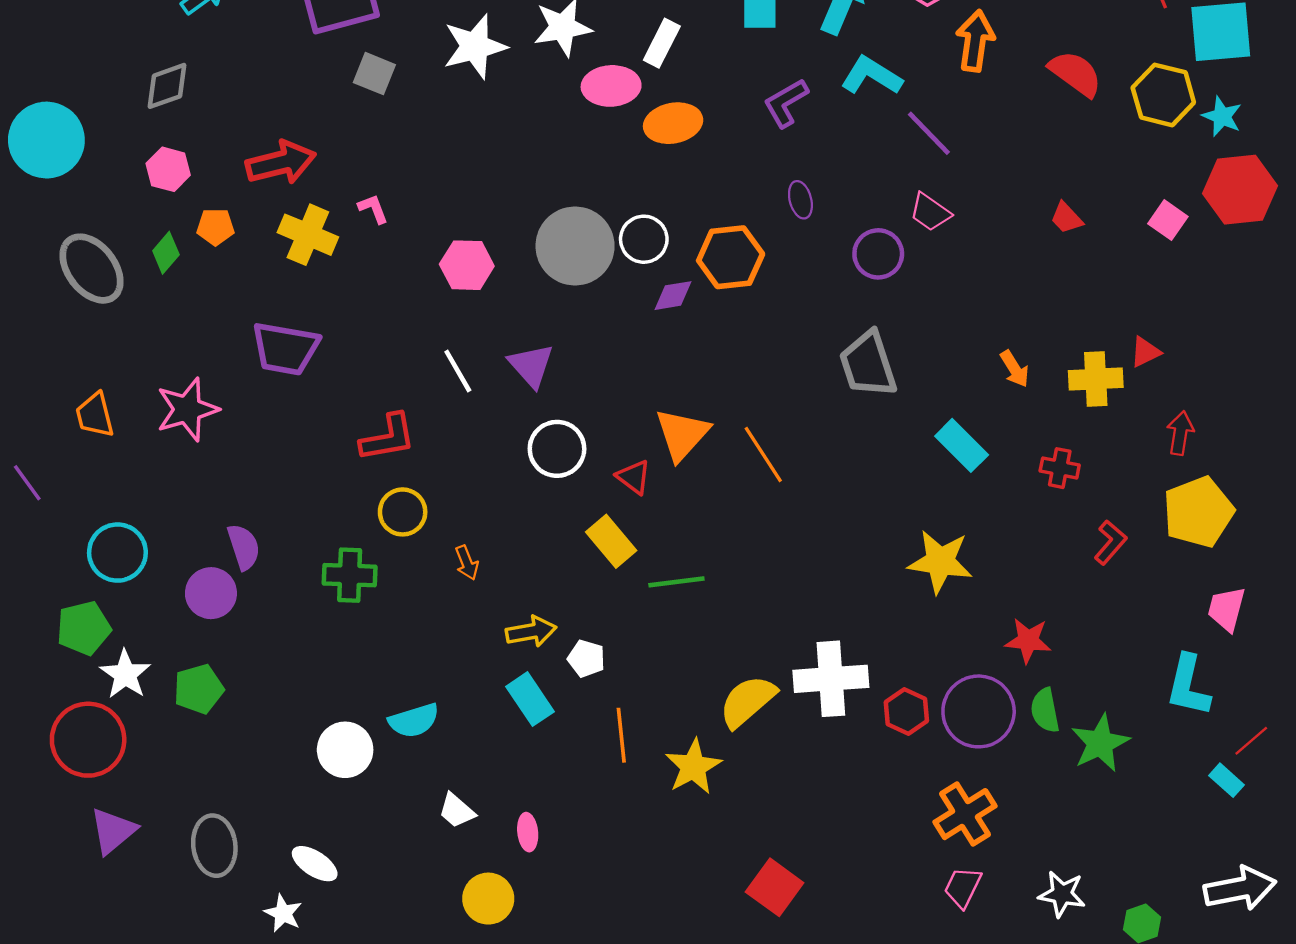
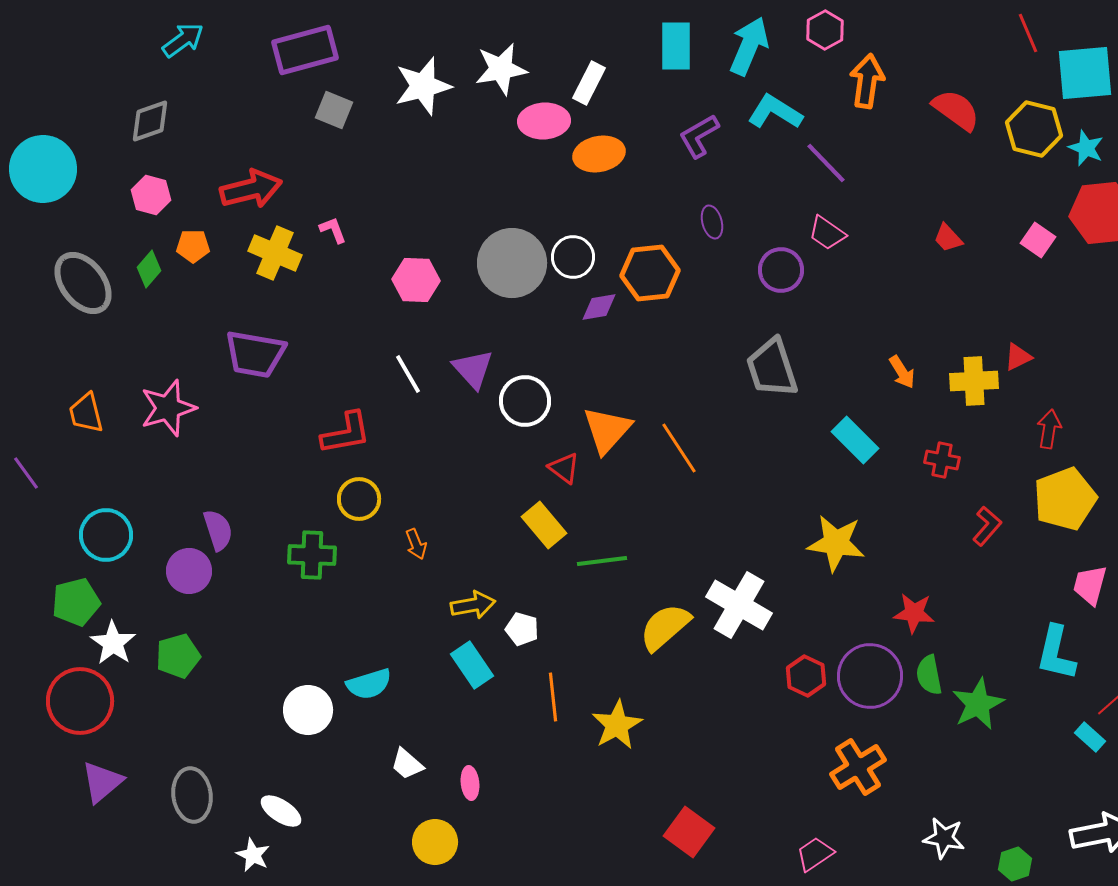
white circle: (557, 449) -> (525, 401), moved
white cross: (831, 679) -> (739, 605), moved, turned 34
yellow semicircle: (747, 701) -> (665, 627), moved
pink trapezoid: (963, 887) -> (815, 854), moved, turned 30

